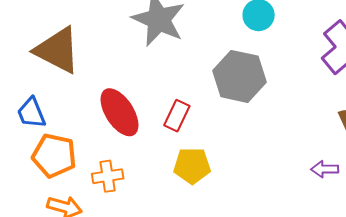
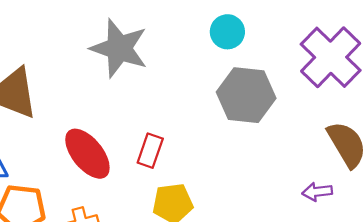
gray hexagon: (239, 76) -> (246, 95), moved

